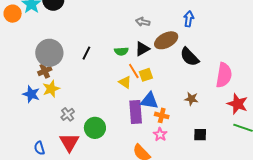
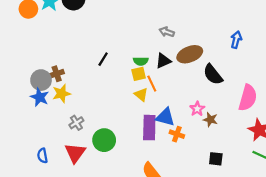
blue arrow: (189, 19) -> (236, 40), moved
gray circle: (49, 53) -> (41, 80), moved, size x0.7
yellow square: (146, 75) -> (139, 74), moved
pink star: (160, 134) -> (197, 109), moved

